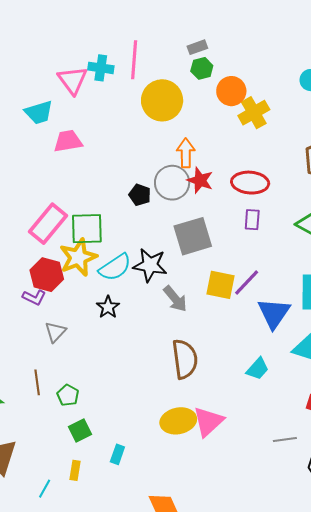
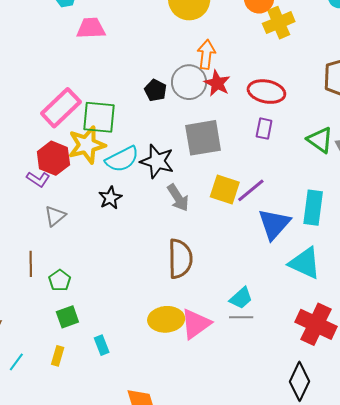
cyan trapezoid: (258, 369) -> (241, 298), moved
gray line: (285, 439) -> (241, 317), moved
cyan rectangle: (117, 454) -> (102, 345), turned -48
cyan line: (45, 489) -> (16, 362), moved

